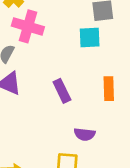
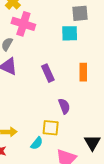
purple semicircle: (85, 134) -> (64, 106), turned -119

